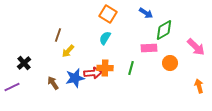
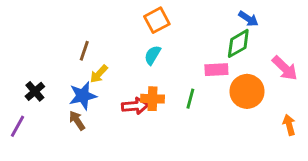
blue arrow: (146, 13) -> (248, 19), moved
orange square: (108, 14) -> (157, 20), turned 30
orange circle: (170, 63) -> (247, 91), size x1.5
blue star: (75, 78) -> (83, 96), moved
purple line: (12, 87) -> (17, 126), turned -35

